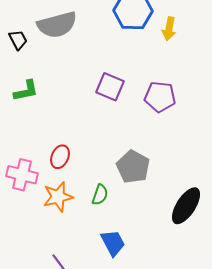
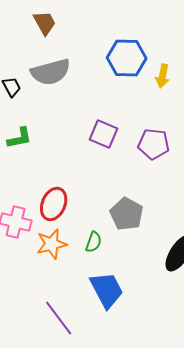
red ellipse: (60, 157) -> (54, 204), size x1.4
blue trapezoid: (113, 243) -> (107, 290), size x1.4

